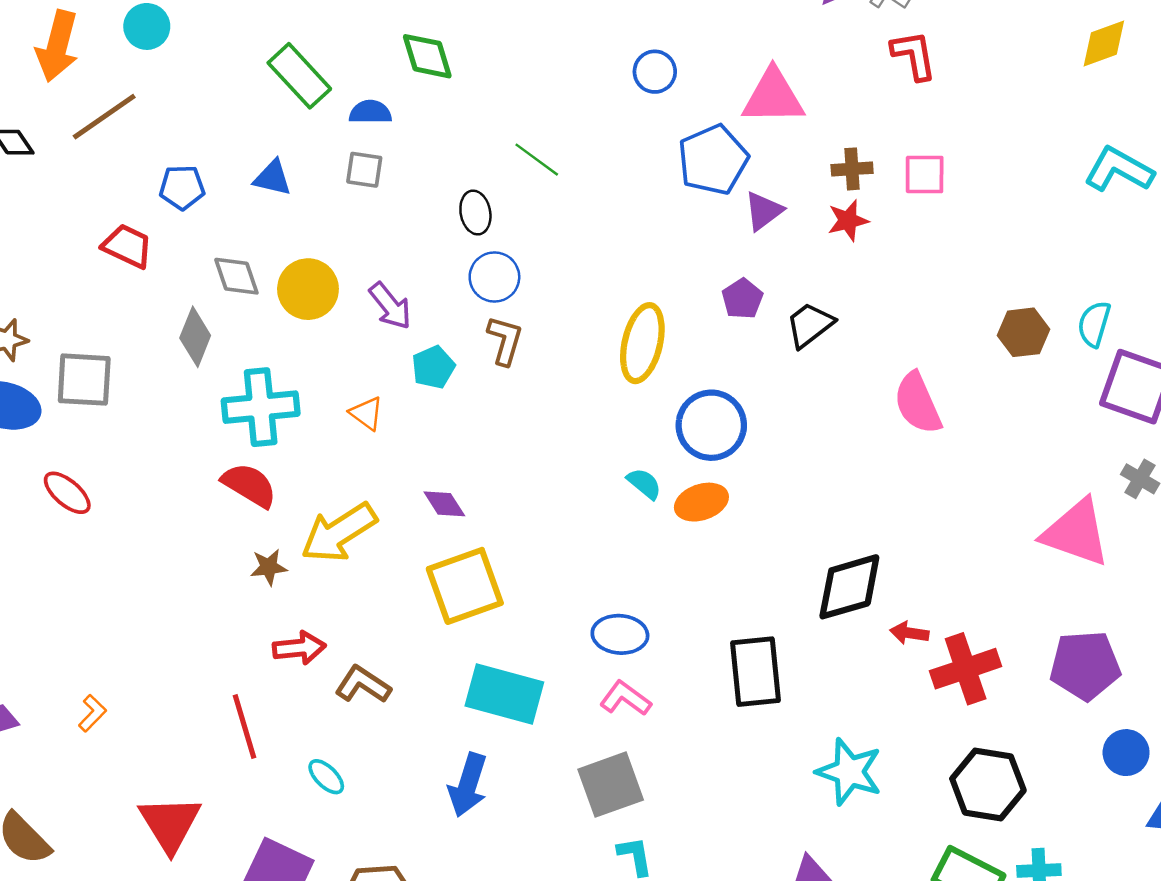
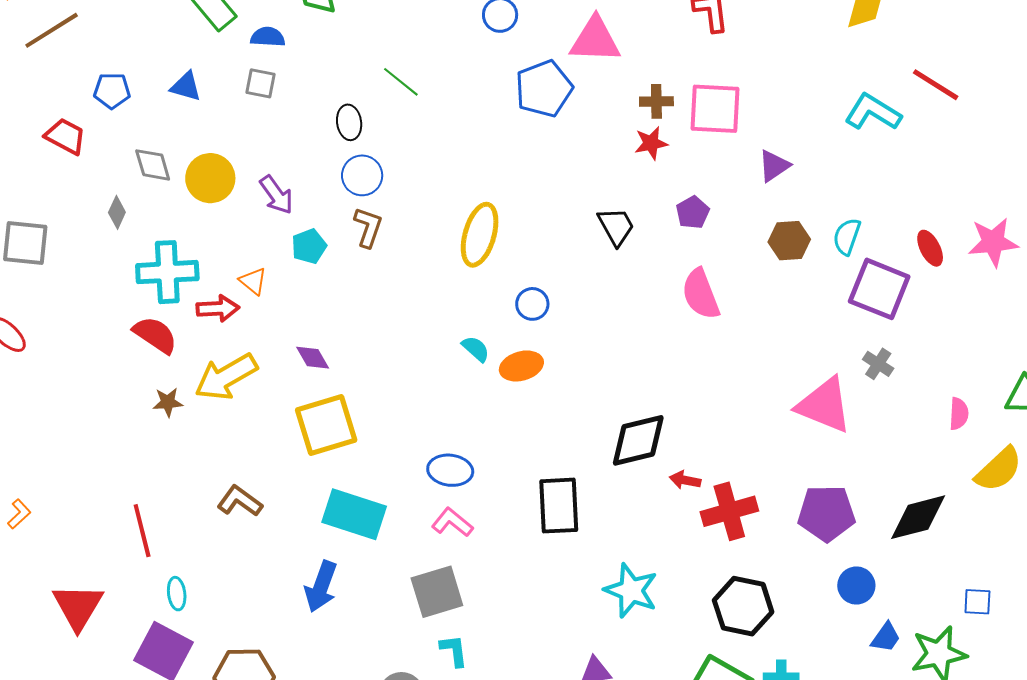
pink square: (925, 174) -> (715, 109), size x1.5
purple triangle: (764, 211) -> (774, 166), moved
purple pentagon: (742, 299) -> (693, 212), moved
black trapezoid: (810, 325) -> (616, 226), turned 96
gray diamond: (195, 337) -> (117, 212), size x0.7
blue circle: (711, 425) -> (532, 304), size x0.6
red arrow: (299, 648) -> (218, 308), moved
cyan ellipse: (326, 777) -> (177, 594), moved, turned 36

